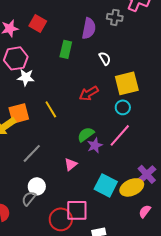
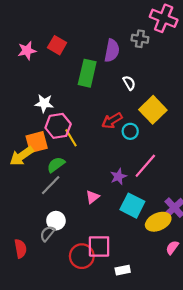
green rectangle: (66, 49) -> (87, 73), size x1.4
pink hexagon: (16, 58) -> (58, 126), moved
yellow square: (127, 83) -> (153, 110), turned -30
cyan circle: (123, 107) -> (130, 131), moved
green semicircle: (86, 134) -> (56, 165), moved
cyan square: (106, 185) -> (132, 206), moved

